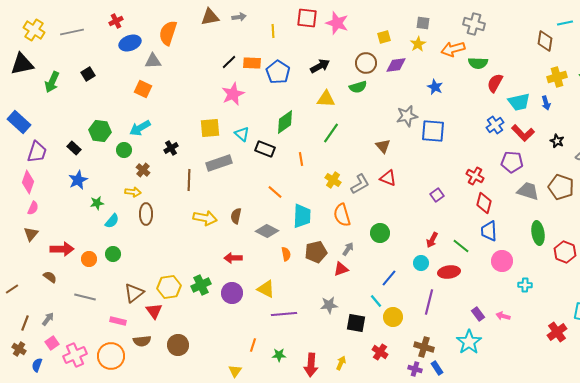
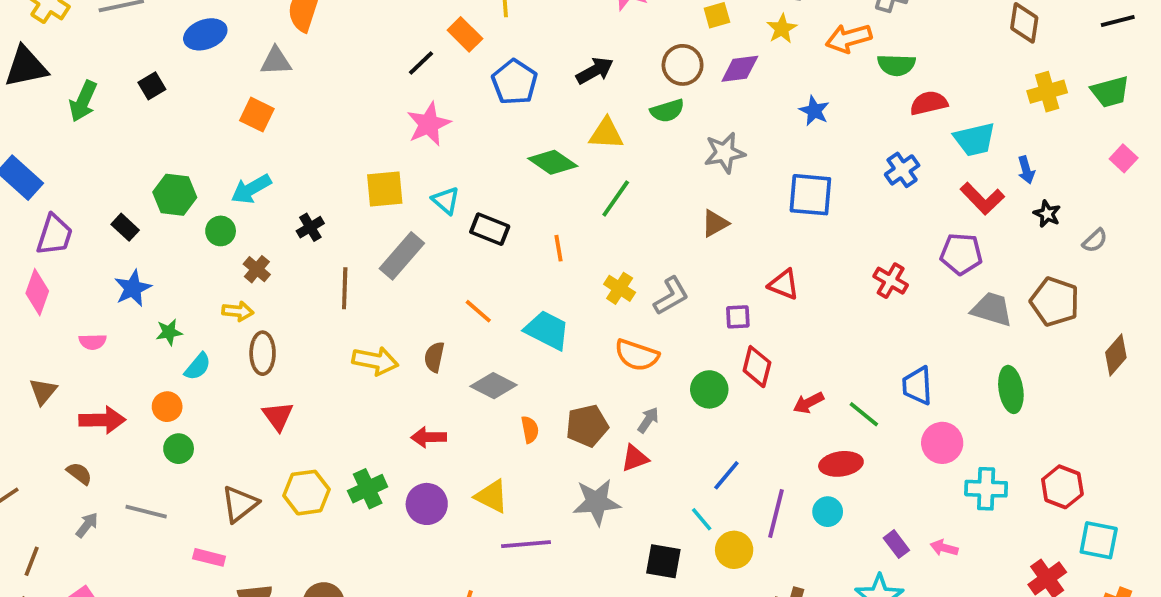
blue ellipse: (130, 43) -> (205, 34), moved
orange rectangle: (252, 63) -> (465, 34), moved, turned 42
red semicircle: (495, 83) -> (929, 103), turned 48
blue arrow: (546, 103) -> (1026, 170), moved
gray star: (407, 116) -> (725, 153), moved
green diamond: (285, 122) -> (553, 162), moved, turned 70
blue cross: (495, 125) -> (902, 170), moved
brown triangle: (383, 146) -> (715, 223), turned 42
gray rectangle: (219, 163) -> (402, 256), turned -30
red triangle: (388, 178) -> (784, 284), moved
orange line: (275, 192) -> (478, 311), moved
purple square: (437, 195) -> (738, 317), moved, turned 32
red diamond: (484, 203) -> (757, 367), moved
pink semicircle: (33, 208) -> (93, 342), moved, turned 64
orange semicircle: (342, 215) -> (637, 355), turned -55
cyan trapezoid: (302, 216) -> (547, 330), moved, turned -65
red arrow: (432, 240) -> (809, 403), turned 35
red hexagon: (565, 252) -> (1062, 487), moved
green circle: (113, 254) -> (179, 449), moved
orange circle: (89, 259) -> (167, 407), moved
cyan circle: (421, 263) -> (828, 512), moved
cyan cross: (525, 285) -> (986, 489), size x1.5
purple line: (429, 302) -> (776, 514), moved
gray star: (329, 305) -> (597, 502), moved, size x1.4
red triangle: (154, 311) -> (278, 416), moved
gray arrow: (48, 319) -> (87, 525), moved

